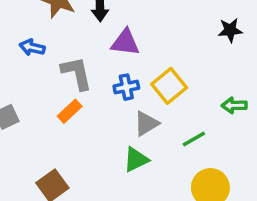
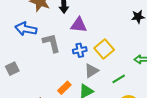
blue arrow: (32, 47) -> (26, 29), size x1.5
orange rectangle: (70, 111) -> (64, 88), moved

